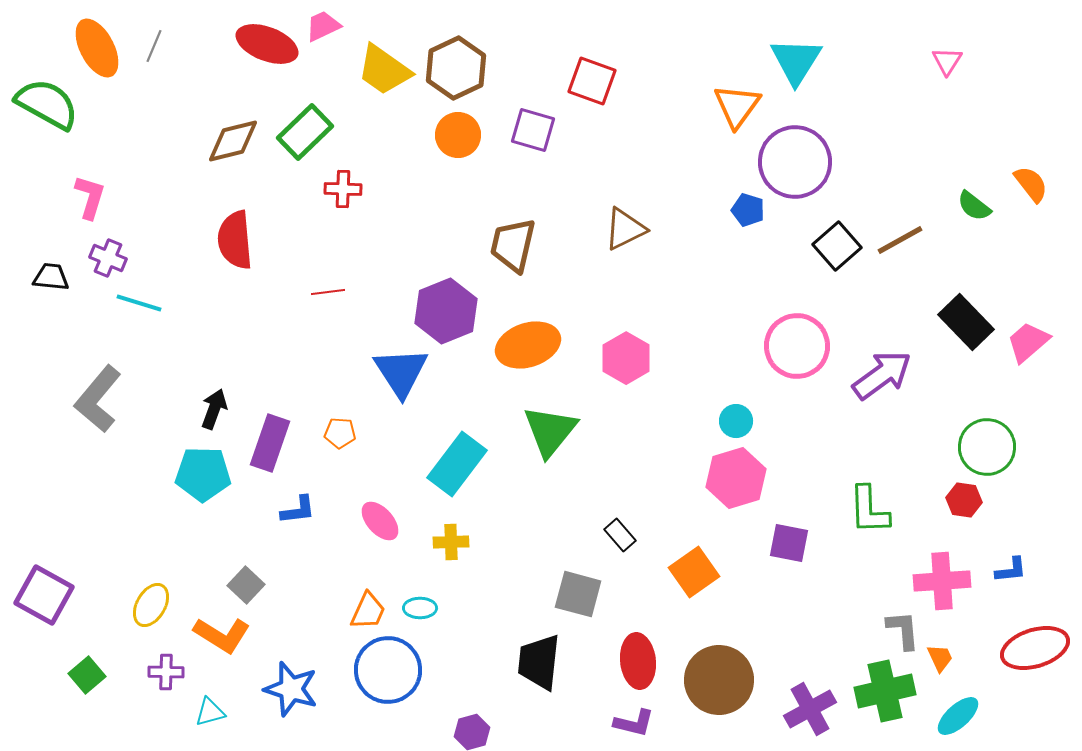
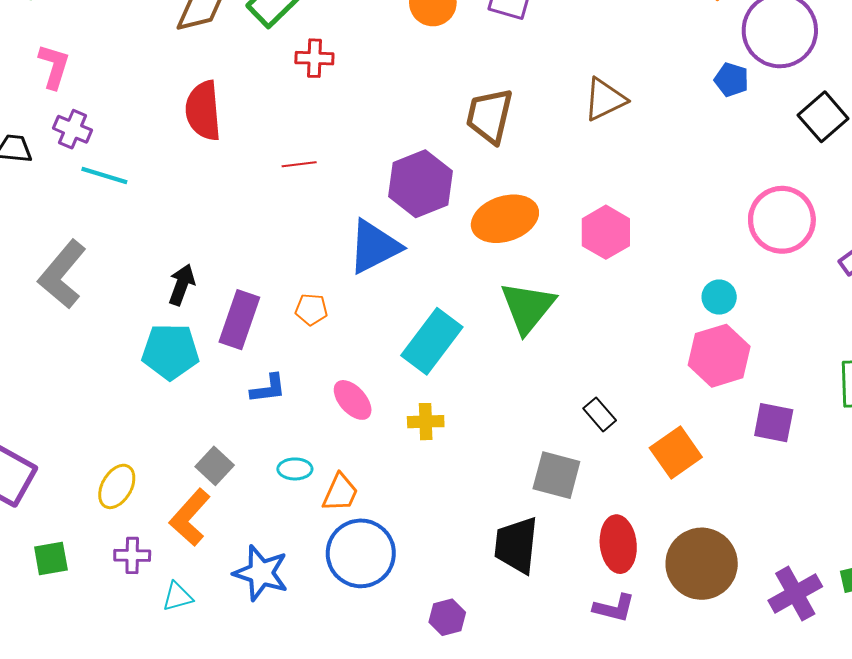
blue triangle: (401, 372) -> (374, 247), turned 36
cyan ellipse: (420, 608) -> (295, 469), moved
orange L-shape: (222, 635) -> (190, 517), turned 100
green square: (87, 675) -> (51, 559), turned 30

